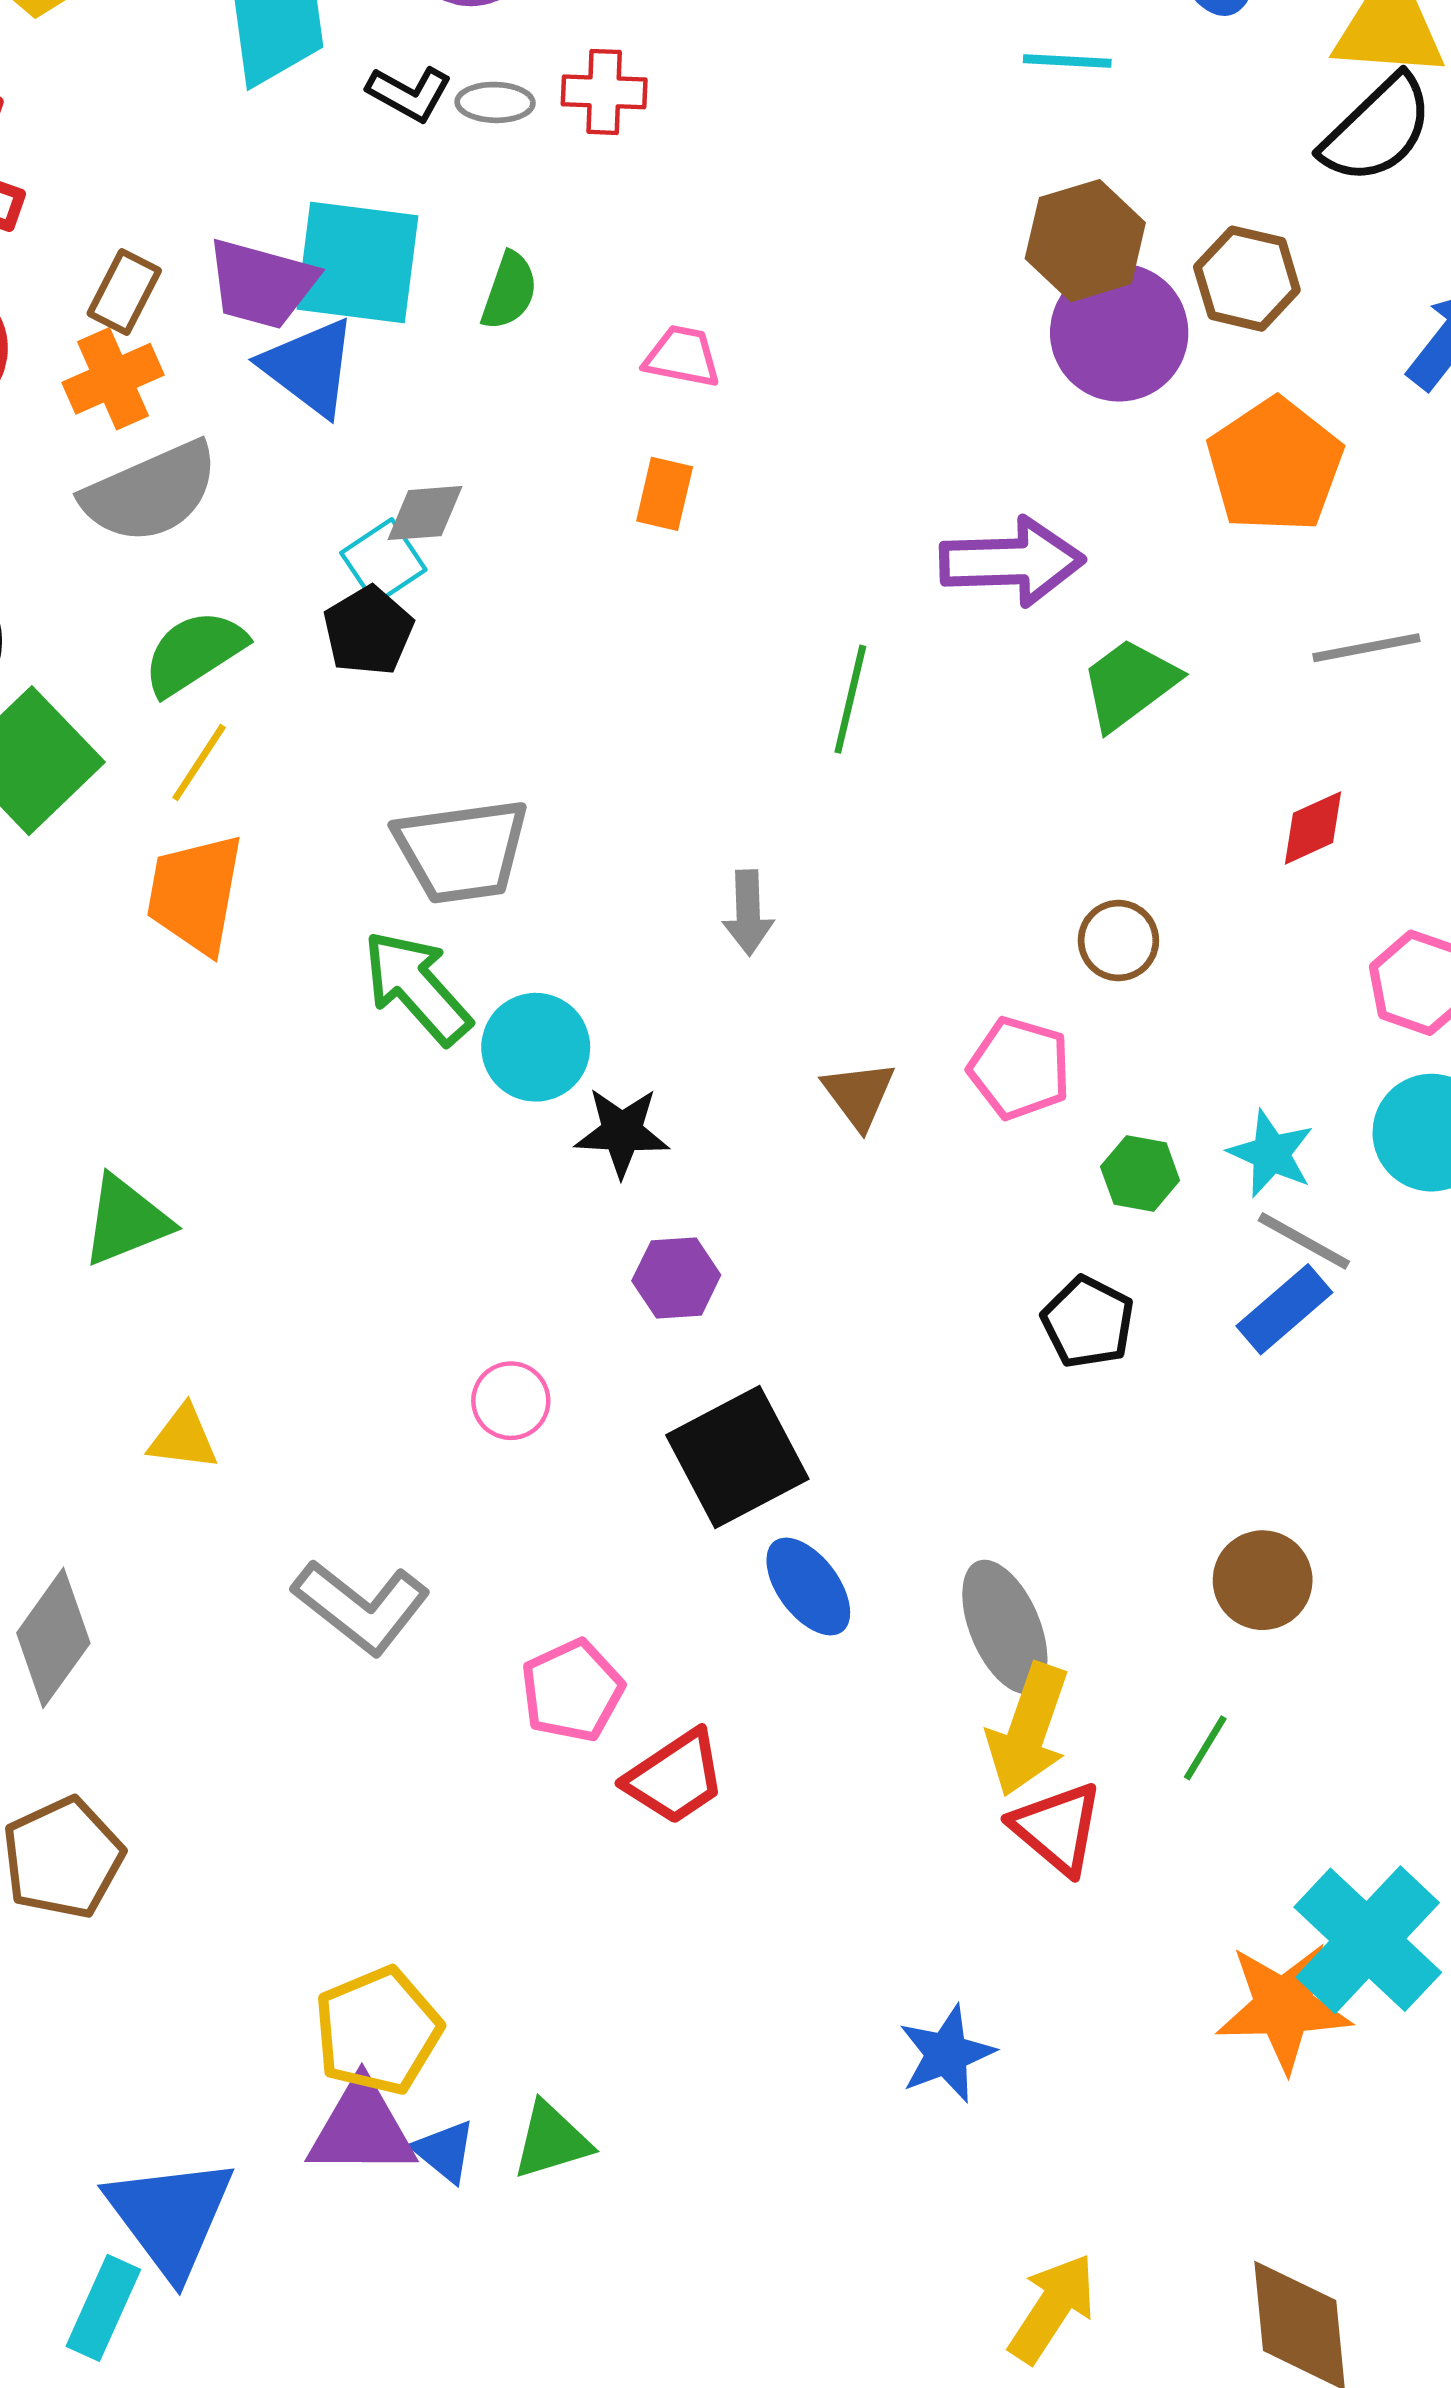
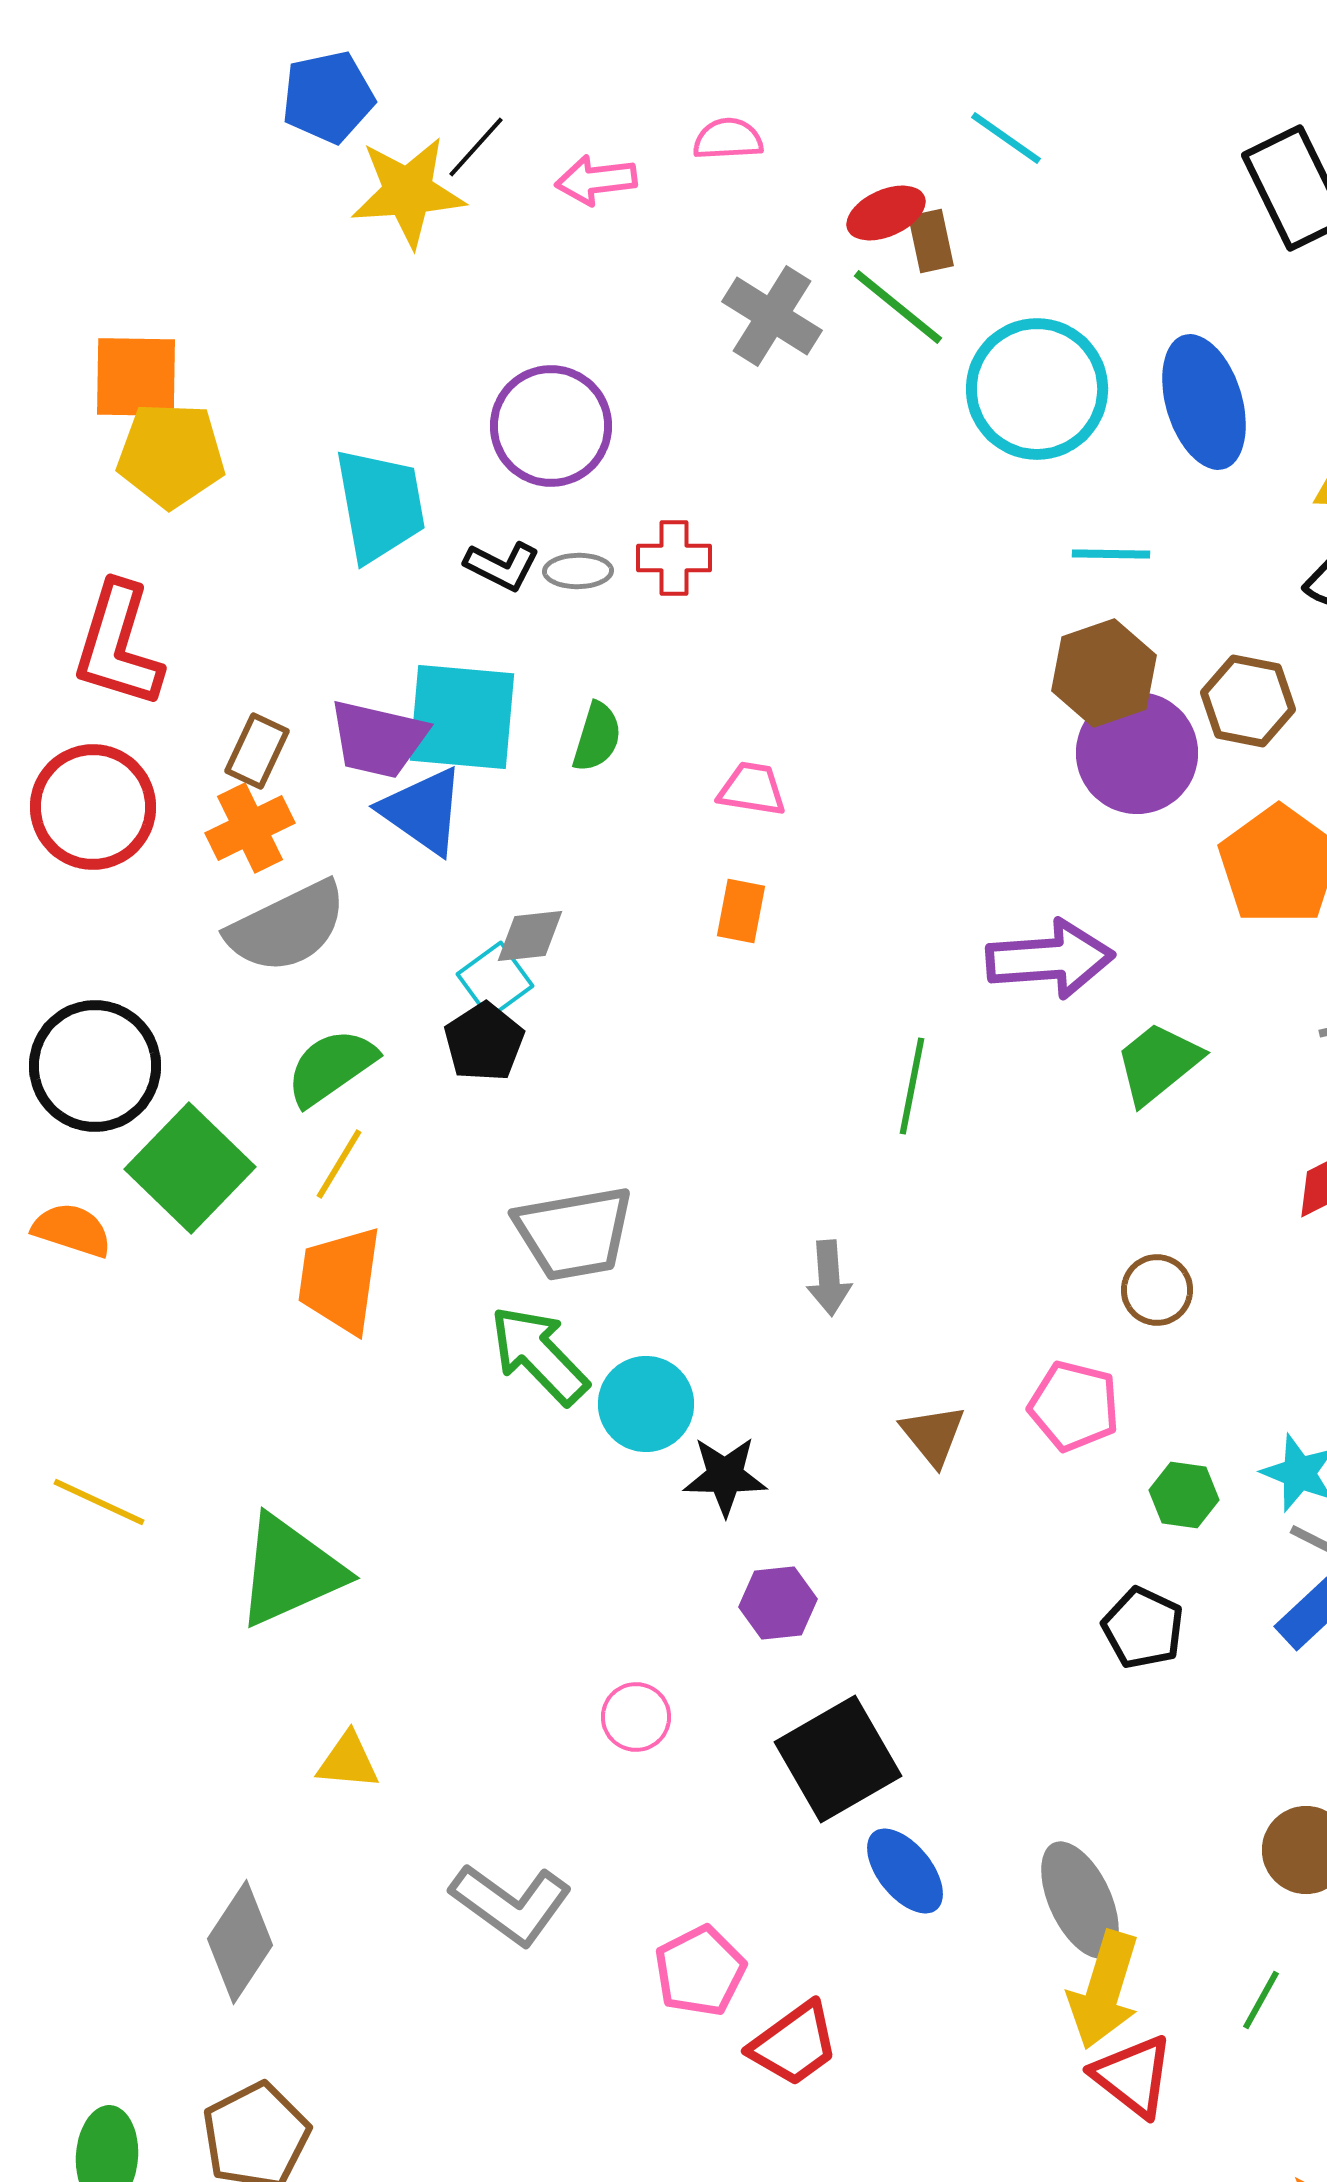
cyan line: (1067, 61) -> (1111, 554), moved
green triangle: (126, 1221) -> (290, 1571), size x1.4

